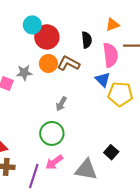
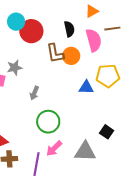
orange circle: (48, 63) -> (71, 56), moved
brown L-shape: (68, 63) -> (55, 53), turned -120
blue triangle: (103, 80) -> (86, 87), moved, turned -35
gray arrow: (61, 104) -> (34, 93), moved

